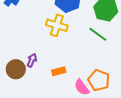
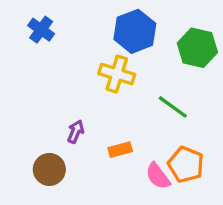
green line: (98, 34) -> (173, 107), moved
brown circle: (16, 69) -> (49, 169), moved

